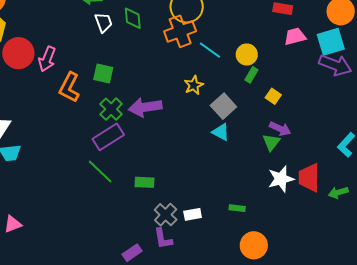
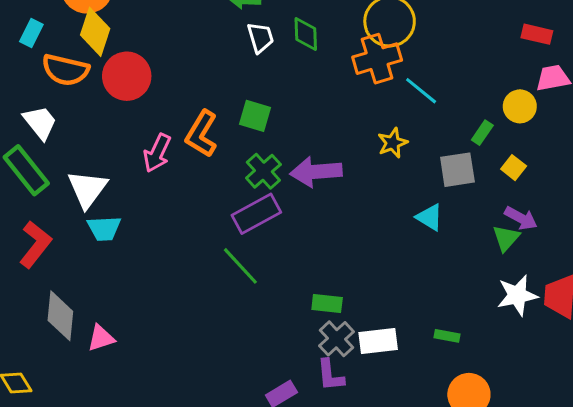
yellow circle: (247, 54) -> (520, 106), moved
pink arrow: (47, 59) -> (157, 153), moved
gray square: (223, 106) -> (457, 170), moved, turned 30
green rectangle: (145, 182) -> (327, 303), moved
white rectangle: (193, 214) -> (378, 341), size x1.4

